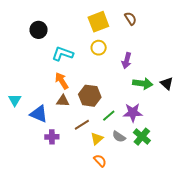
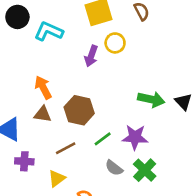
yellow circle: (99, 48) -> (115, 43), moved
cyan L-shape: (63, 54) -> (49, 31), moved
purple arrow: (127, 61) -> (91, 56), moved
yellow triangle: (97, 139) -> (57, 178), moved

